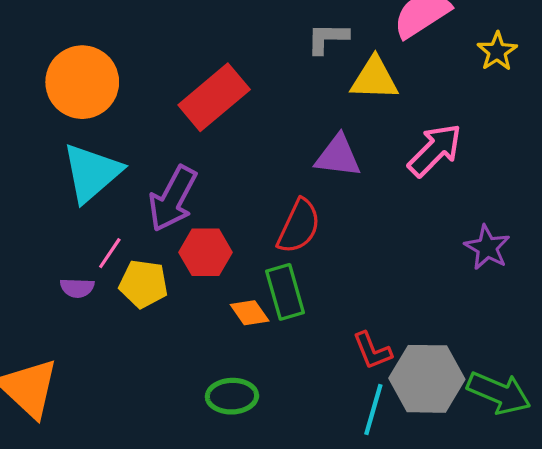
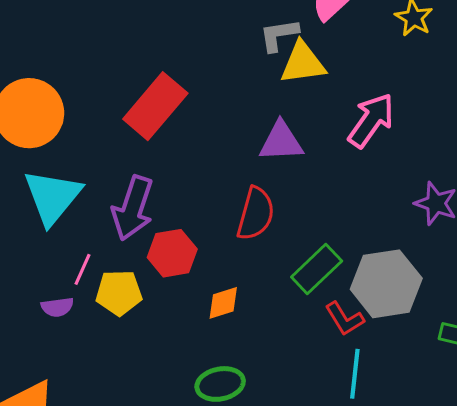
gray L-shape: (327, 38) -> (279, 35), moved
green rectangle: (285, 292) -> (317, 269), moved, turned 72
orange diamond: (250, 313) -> (223, 303), turned -63
gray hexagon: (427, 379) -> (386, 284), moved

